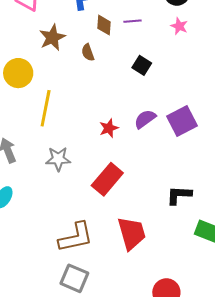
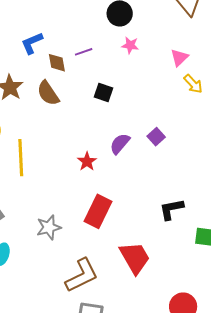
brown semicircle: (88, 52) -> (48, 93), size x1.5
purple square: (182, 121) -> (156, 137), size x0.6
gray star: (58, 159) -> (49, 227), moved

